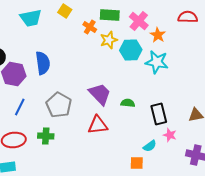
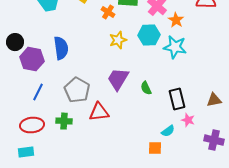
yellow star: (109, 40) -> (118, 40), moved
purple trapezoid: (100, 94) -> (118, 79), turned -105
green semicircle: (128, 103) -> (146, 88), turned -120
red triangle: (98, 125) -> (99, 112), moved

